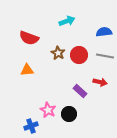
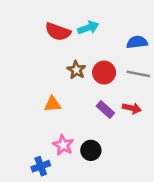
red semicircle: (29, 38) -> (58, 32), moved
orange triangle: (27, 70) -> (53, 104), moved
purple rectangle: (80, 91) -> (105, 109), moved

